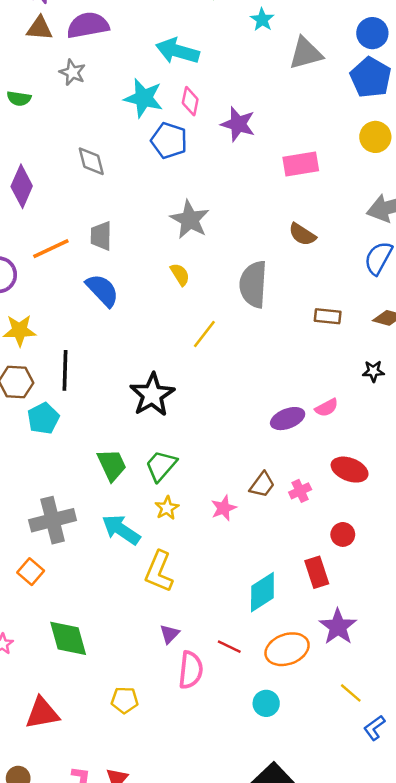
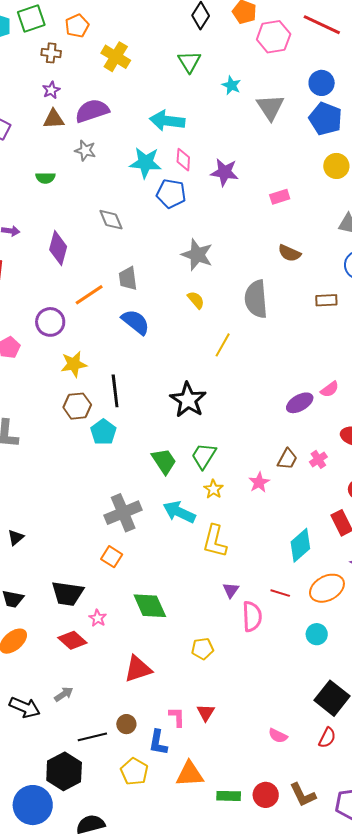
gray triangle: (306, 53) -> (270, 107), turned -40
pink rectangle: (301, 164) -> (280, 197), size x0.7
brown rectangle: (328, 316) -> (326, 300), moved

